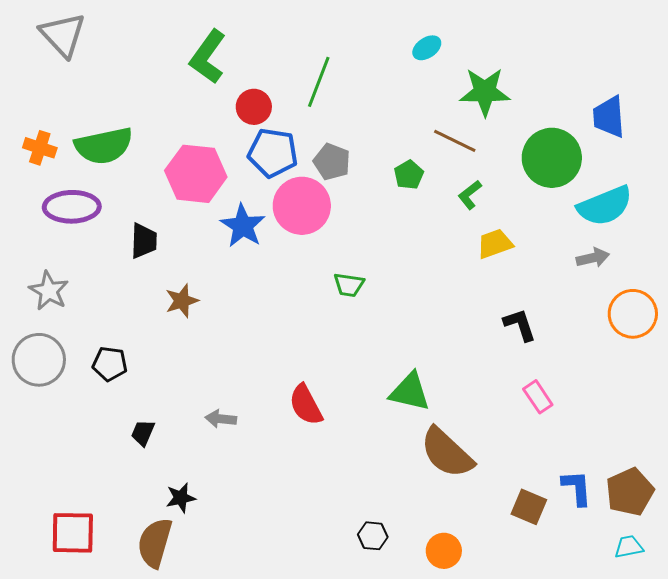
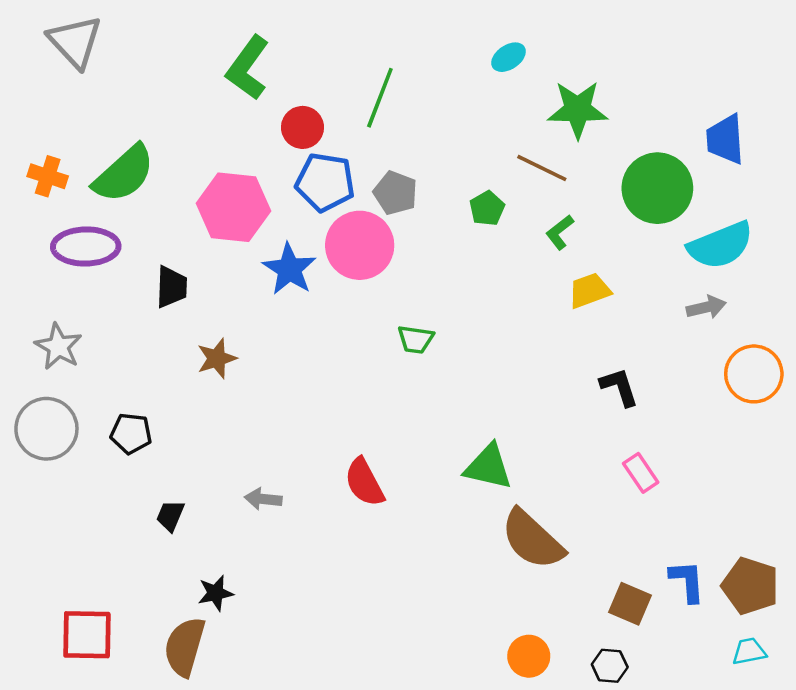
green semicircle: (104, 146) -> (124, 174), turned -30
brown pentagon: (630, 492) -> (750, 586), turned -30
black hexagon: (373, 536) -> (610, 666), moved

